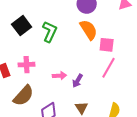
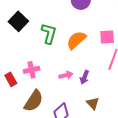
black square: (22, 26) -> (18, 21), moved
orange semicircle: (89, 30) -> (76, 40), moved, turned -90

